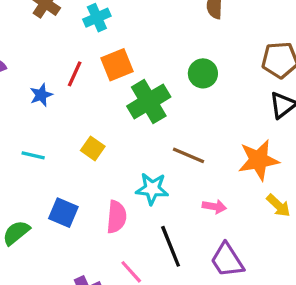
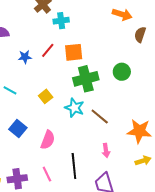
cyan cross: (97, 18) -> (61, 21), moved
cyan star: (152, 189) -> (74, 108), moved
yellow arrow: (278, 206) -> (143, 161), turned -77
pink arrow: (214, 207) -> (106, 150), turned 56

